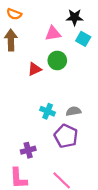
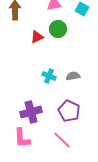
purple pentagon: (66, 136) -> (69, 111), moved
purple cross: (28, 150) -> (31, 112), size x1.5

